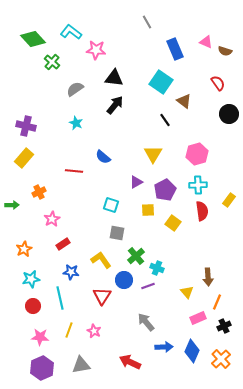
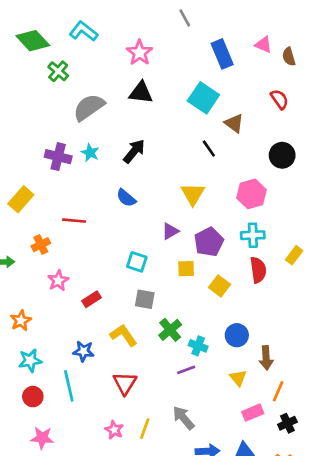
pink star: (96, 50) -> (139, 53), moved, turned 30
brown semicircle: (225, 51) -> (289, 57), turned 56
gray semicircle: (75, 89) -> (89, 107), size x1.4
black arrow: (115, 105) -> (134, 151), moved
black circle: (229, 114) -> (282, 155), moved
purple cross: (26, 126) -> (58, 157), moved
red line: (74, 171) -> (74, 221), moved
red rectangle: (63, 244) -> (91, 299), moved
blue circle: (124, 280) -> (237, 335), moved
yellow line: (69, 330) -> (145, 429), moved

